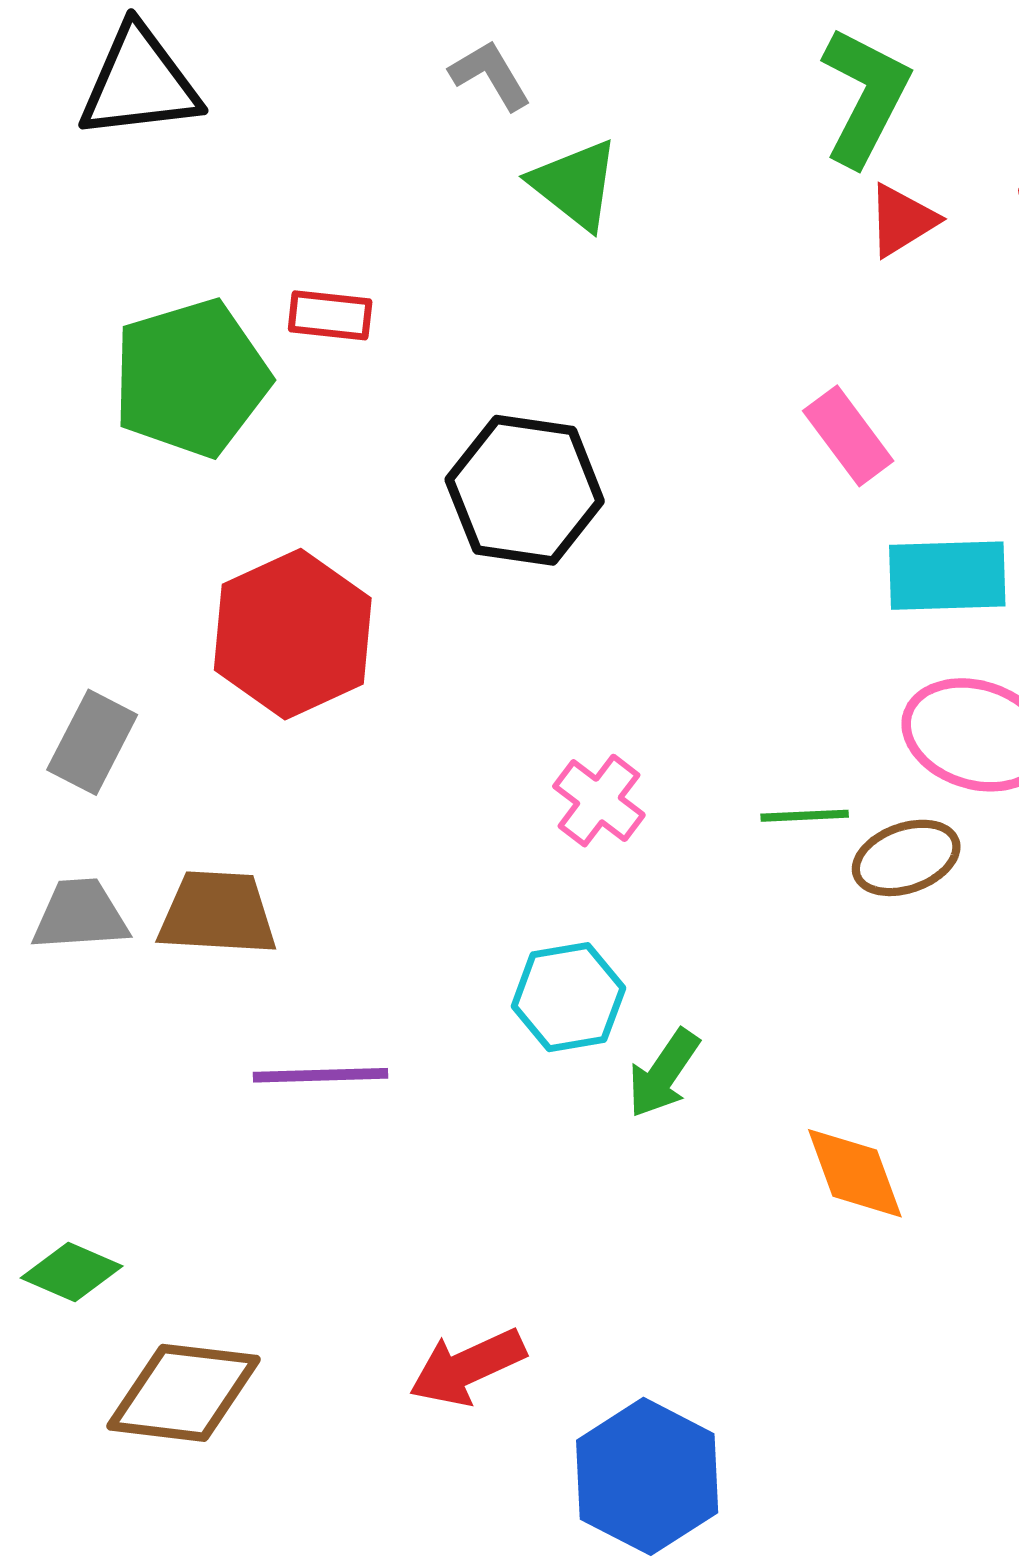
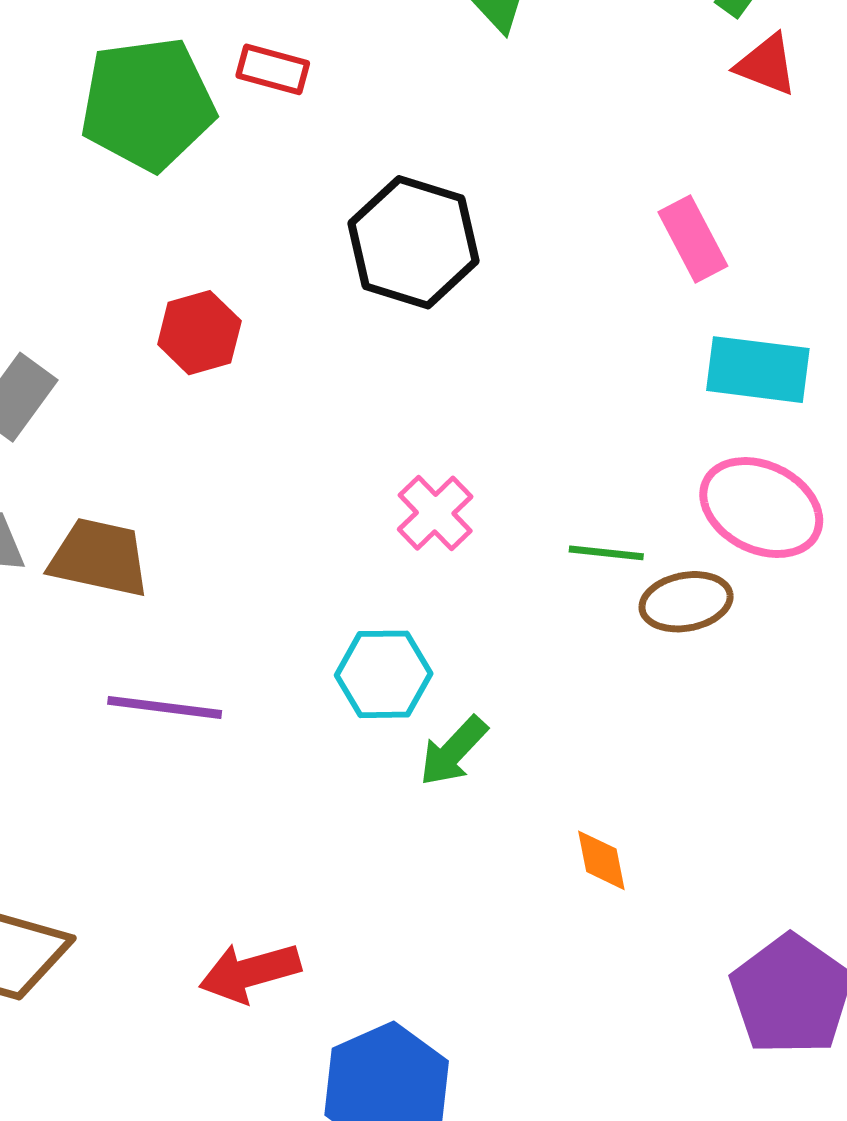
red triangle: (902, 220) -> (766, 65), turned 44
red hexagon: (293, 634) -> (199, 333), size x0.6
orange diamond: (855, 1173) -> (601, 860), size x0.7

